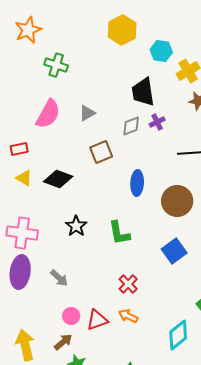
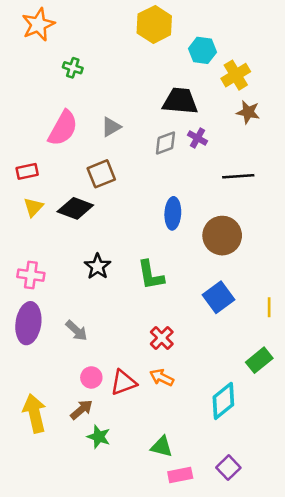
green cross: (56, 65) -> (73, 68), size x0.7
black trapezoid: (143, 92) -> (180, 101), turned 104
purple cross: (157, 122) -> (197, 138), turned -35
brown square: (101, 152) -> (101, 174), moved
yellow triangle: (24, 178) -> (33, 207), turned 42
pink cross: (22, 233) -> (31, 275), size x0.7

